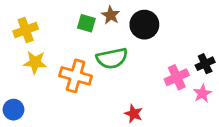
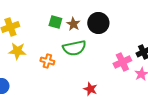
brown star: (111, 15) -> (73, 24), moved
orange cross: (76, 76) -> (47, 61), size x0.6

